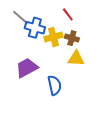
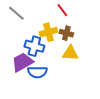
blue cross: (35, 28) -> (34, 46), moved
blue semicircle: (54, 85) -> (37, 72), moved, turned 102

